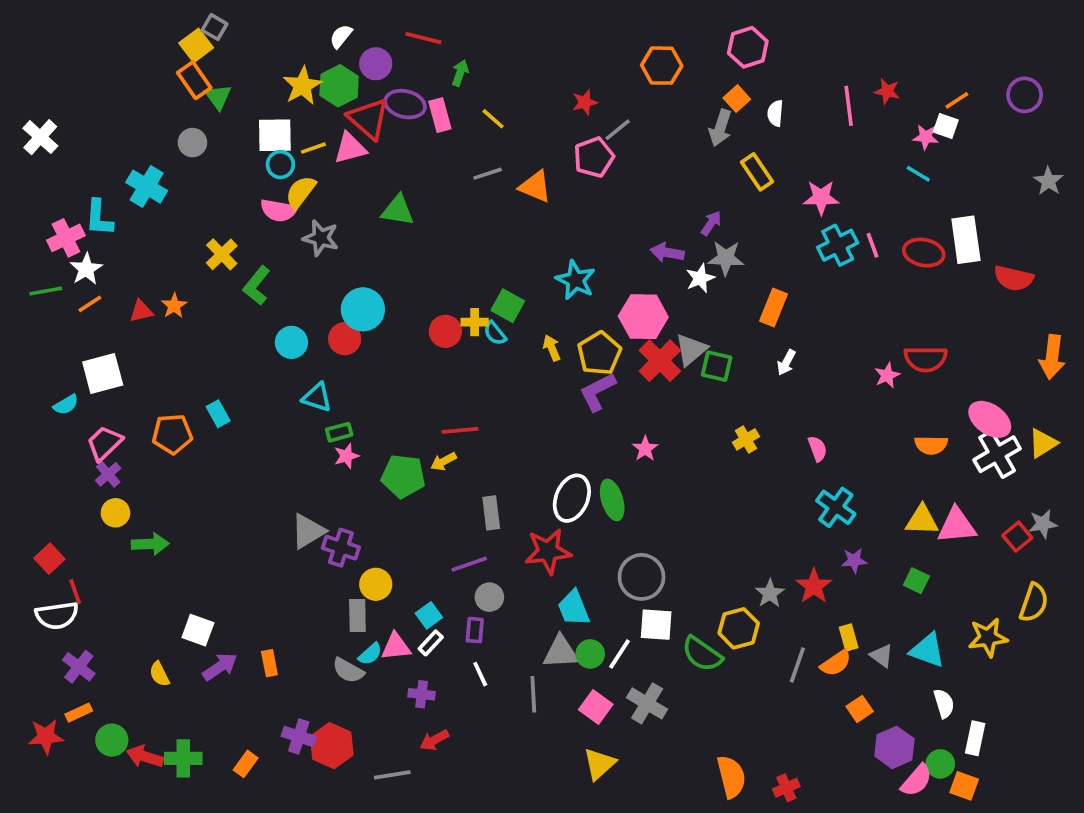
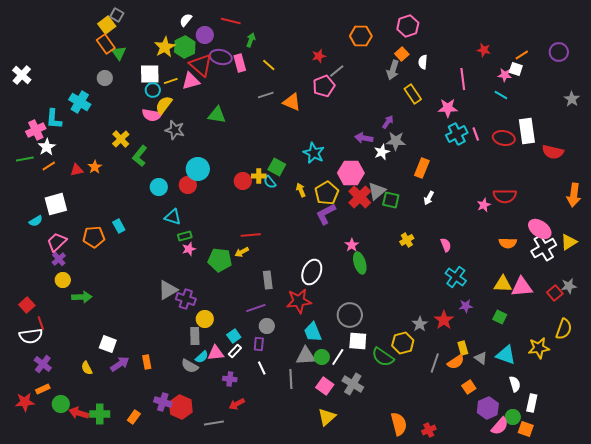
pink line: (849, 106) -> (463, 79), moved
green ellipse: (612, 500) -> (360, 263), moved

